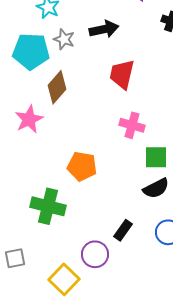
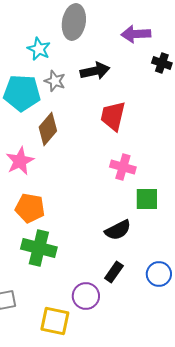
orange pentagon: (82, 166) -> (30, 208), moved
black semicircle: (156, 188) -> (118, 230), moved
yellow square: (64, 279) -> (55, 321), turned -32

